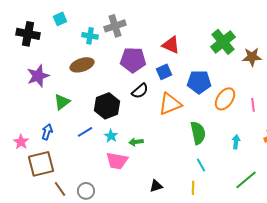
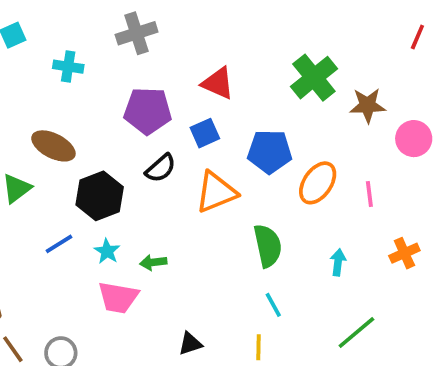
gray cross: (115, 26) -> (137, 33), moved
brown ellipse: (82, 65) -> (53, 146), moved, turned 45

